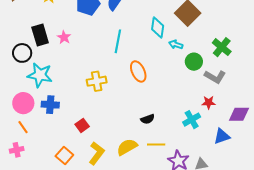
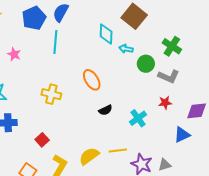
cyan line: (118, 41) -> (55, 42), moved
yellow cross: (97, 81) -> (51, 94), turned 30
black semicircle: (148, 119) -> (105, 110), moved
cyan cross: (192, 120) -> (138, 118), moved

